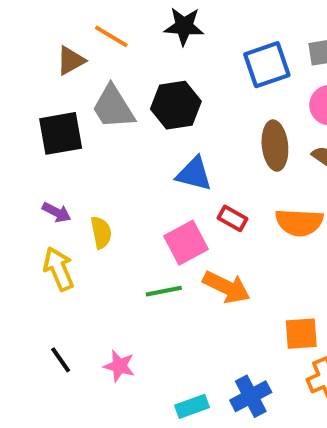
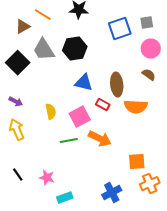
black square: (61, 133) -> (18, 63), turned -35
brown ellipse: (275, 146) -> (117, 85), moved
yellow semicircle: (101, 232) -> (51, 112), moved
cyan rectangle: (192, 406) -> (65, 198), moved

